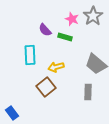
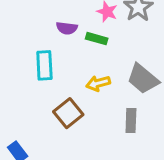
purple semicircle: (45, 30) -> (67, 28), turned -40
yellow arrow: (56, 67) -> (98, 83), moved

